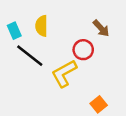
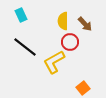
yellow semicircle: (42, 26) -> (63, 21), moved
cyan rectangle: (14, 31) -> (21, 15), moved

